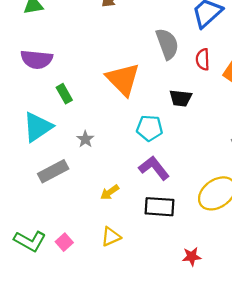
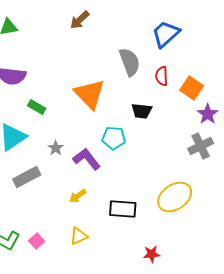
green rectangle: (64, 94) -> (37, 107), turned -30
purple L-shape: (154, 168) -> (87, 159), moved

